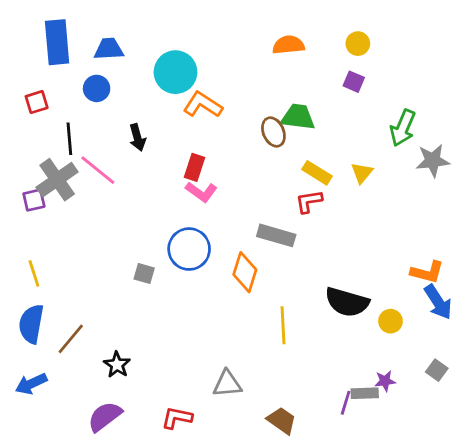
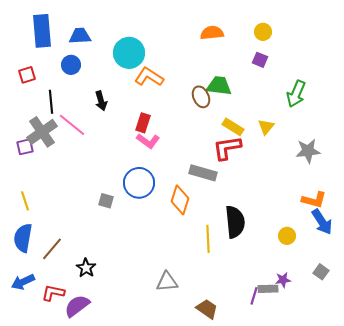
gray star: (433, 161) -> (308, 151), moved
red L-shape: (309, 201) -> (227, 148), size x1.4
black semicircle: (347, 302) -> (235, 222), moved, turned -112
red L-shape: (177, 418) -> (53, 293), moved

